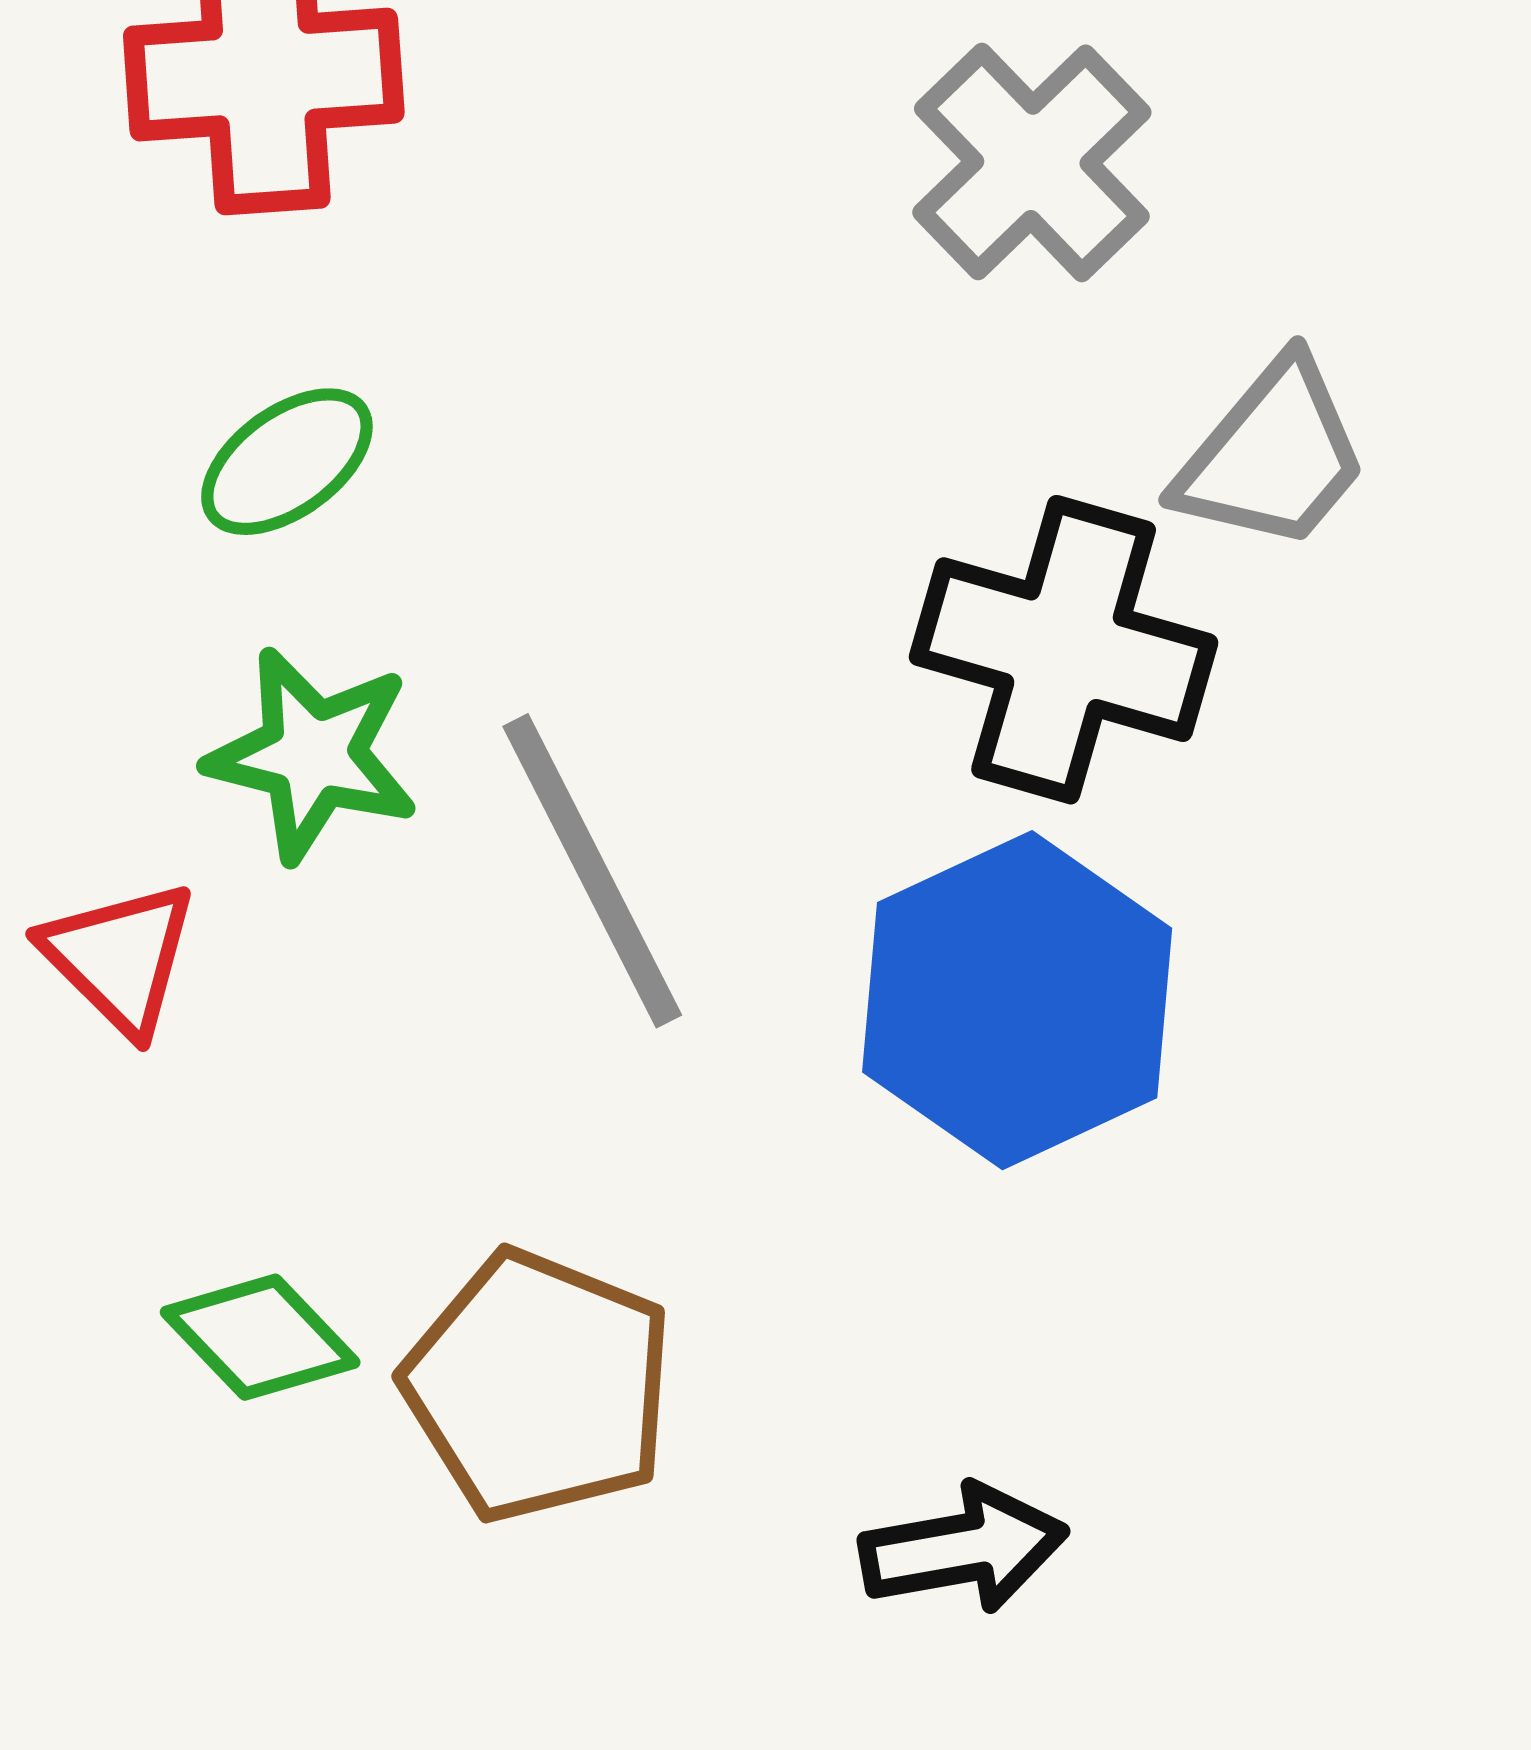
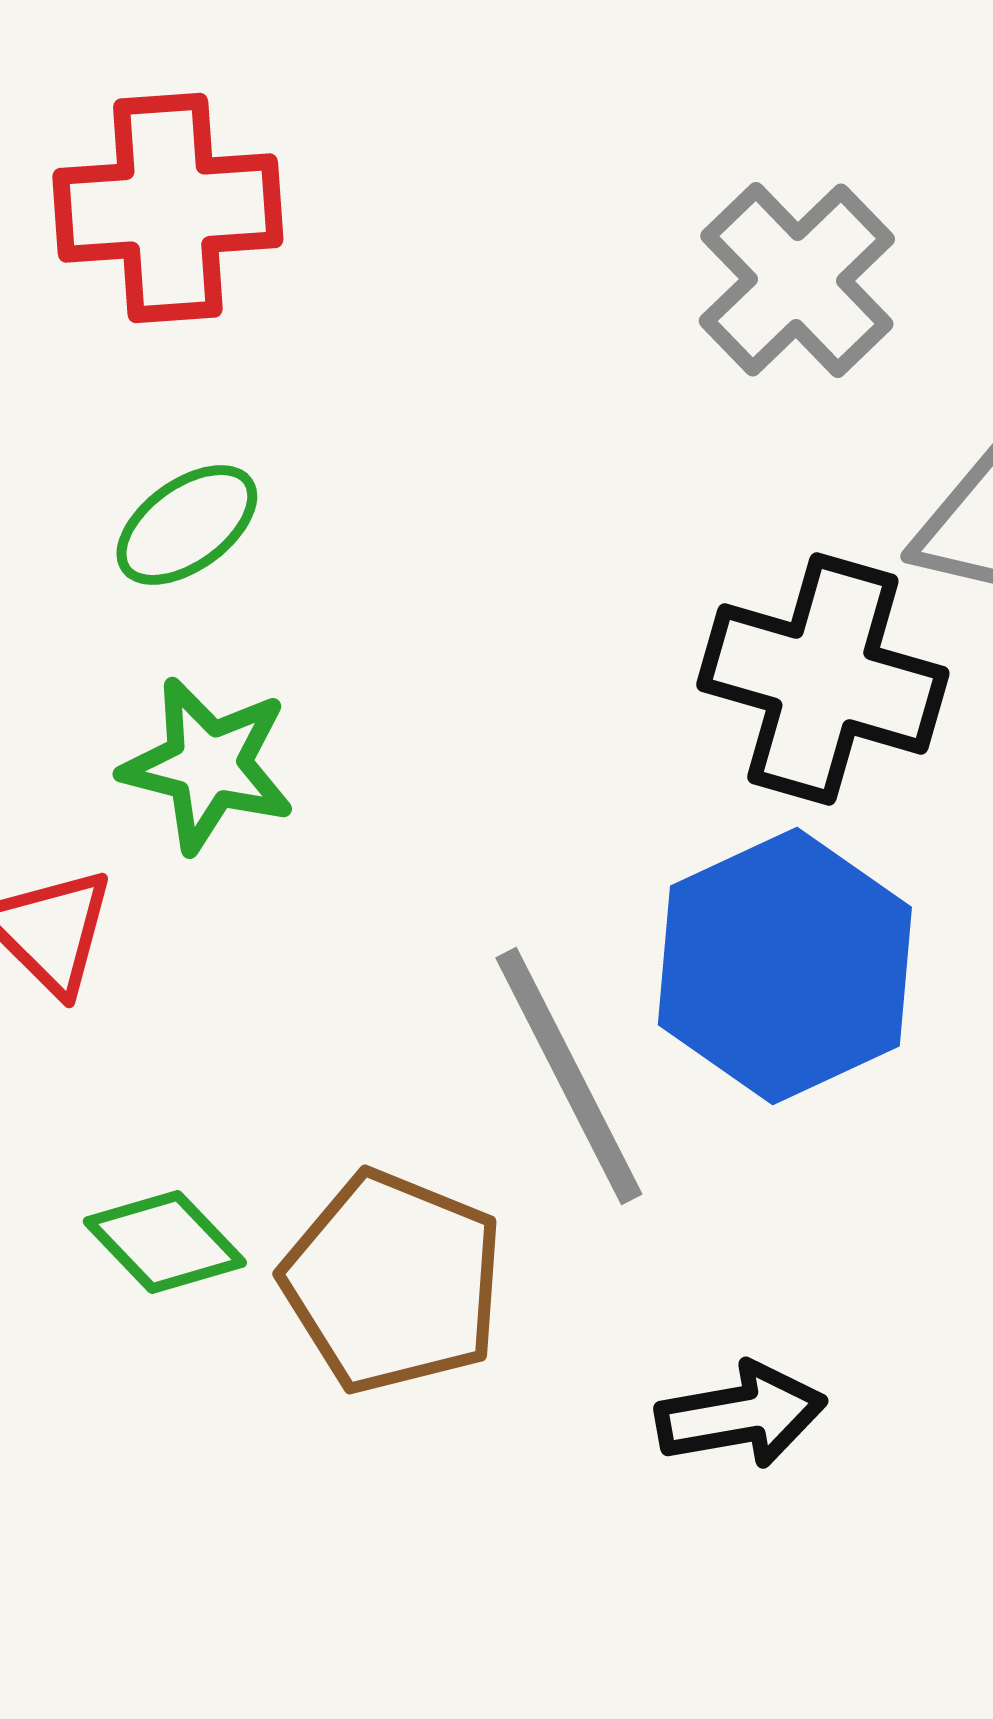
gray line: (592, 871) -> (569, 1076), moved

